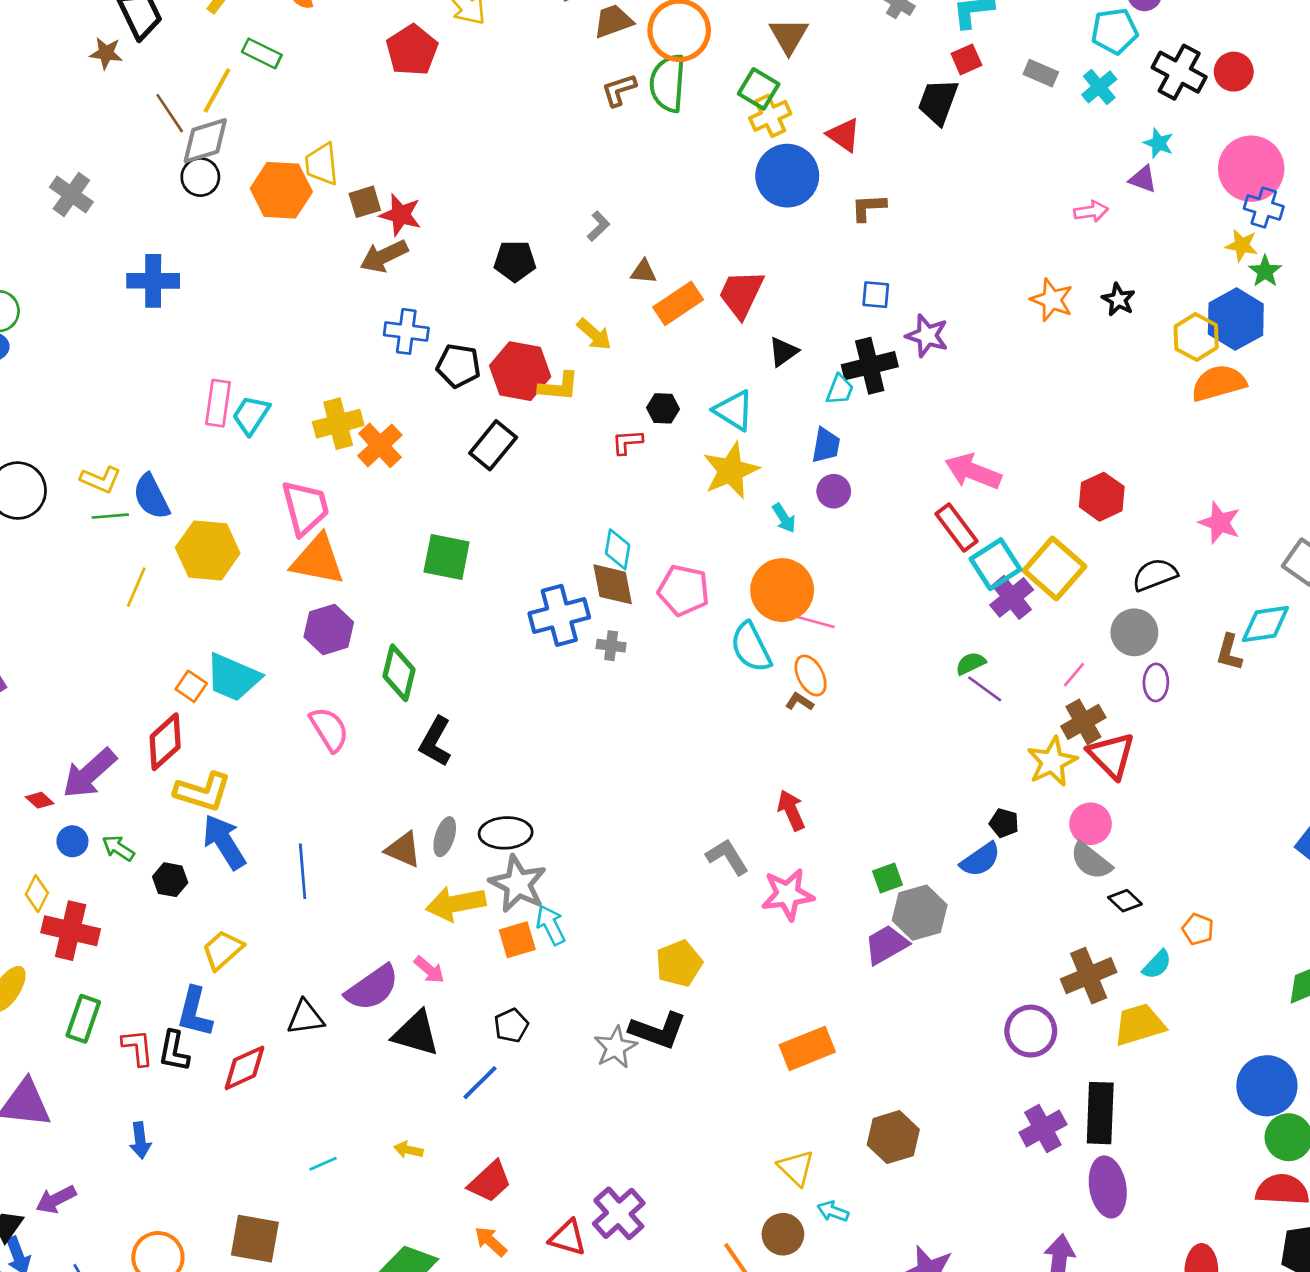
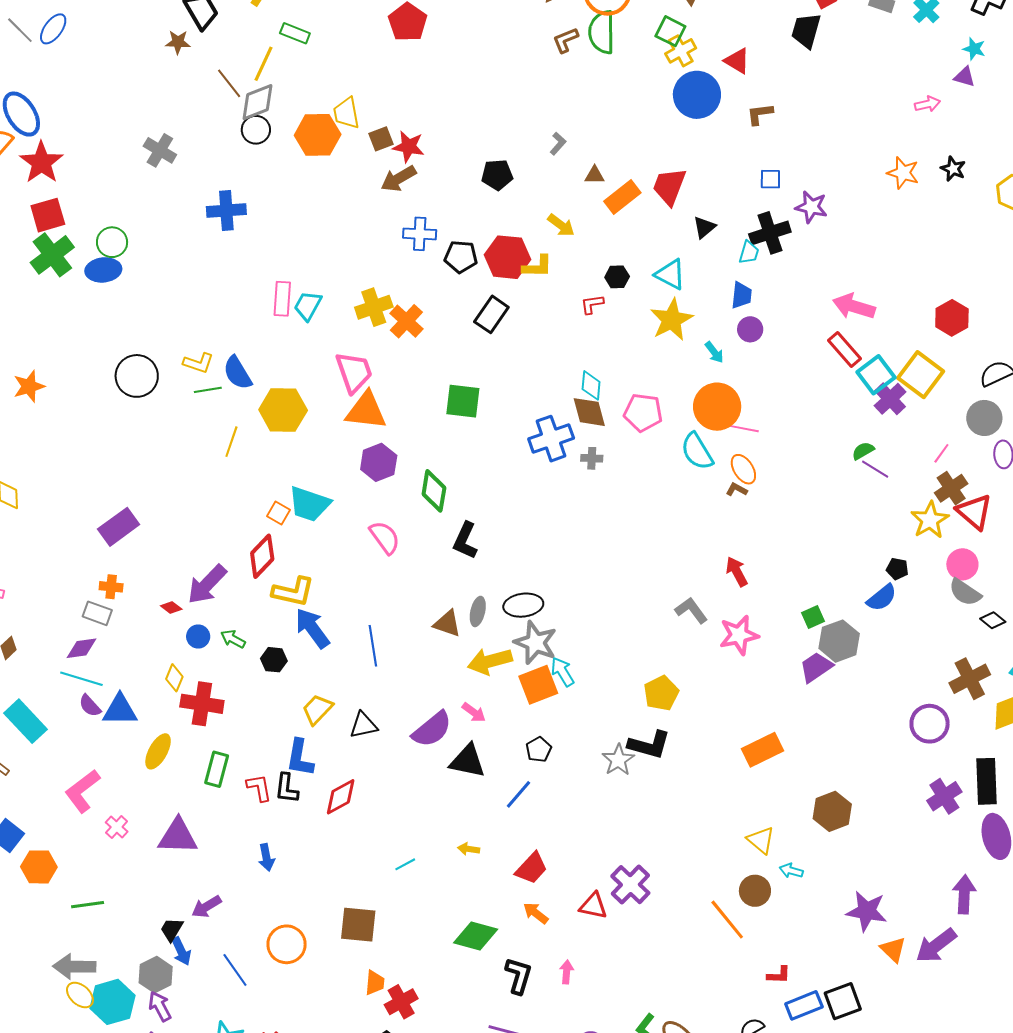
orange square: (517, 940) -> (538, 685), size x1.4
black triangle: (306, 1017) -> (363, 725), moved

